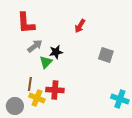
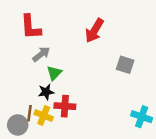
red arrow: (80, 26) -> (94, 31), size x1.5
black star: (56, 52) -> (46, 92), moved
brown line: (30, 84) -> (29, 113), moved

